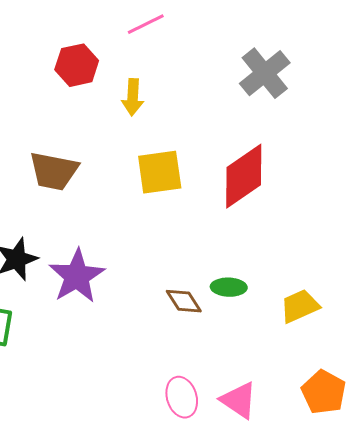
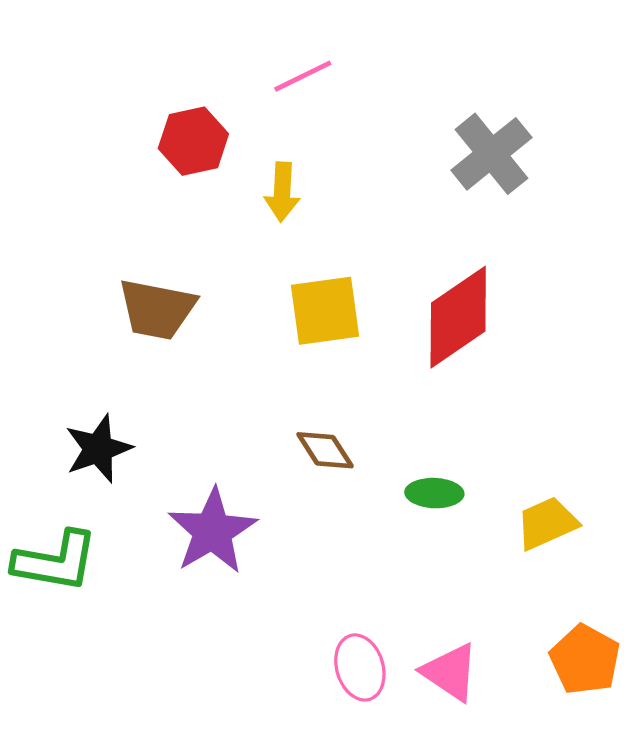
purple star: (77, 276) -> (212, 531), moved
brown diamond: (184, 301) -> (325, 450), moved

